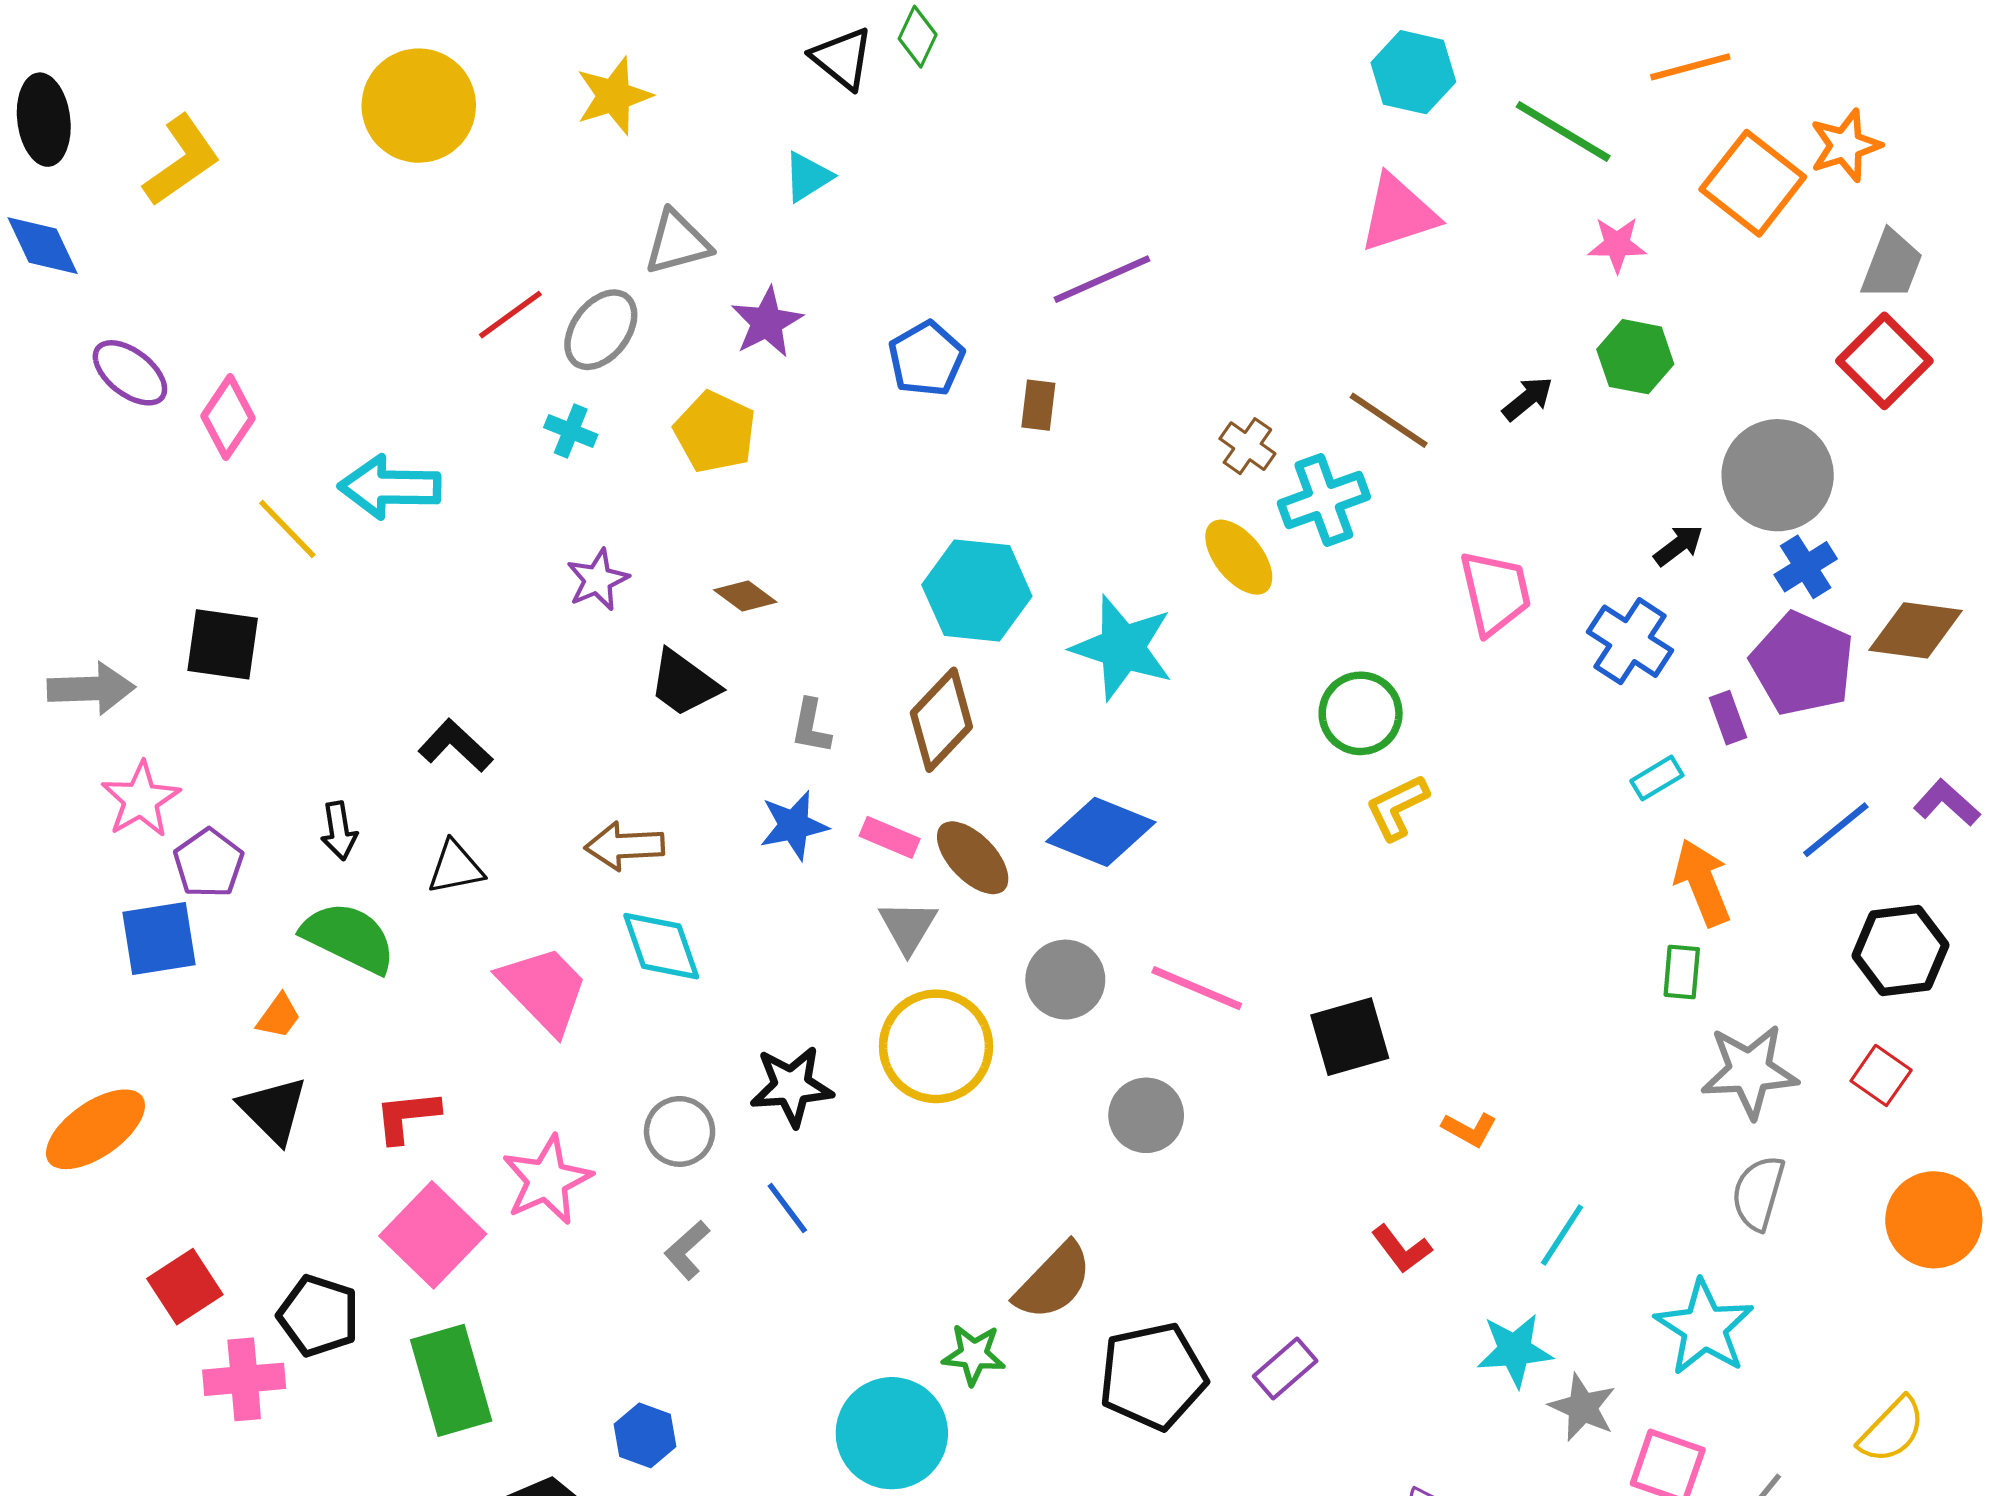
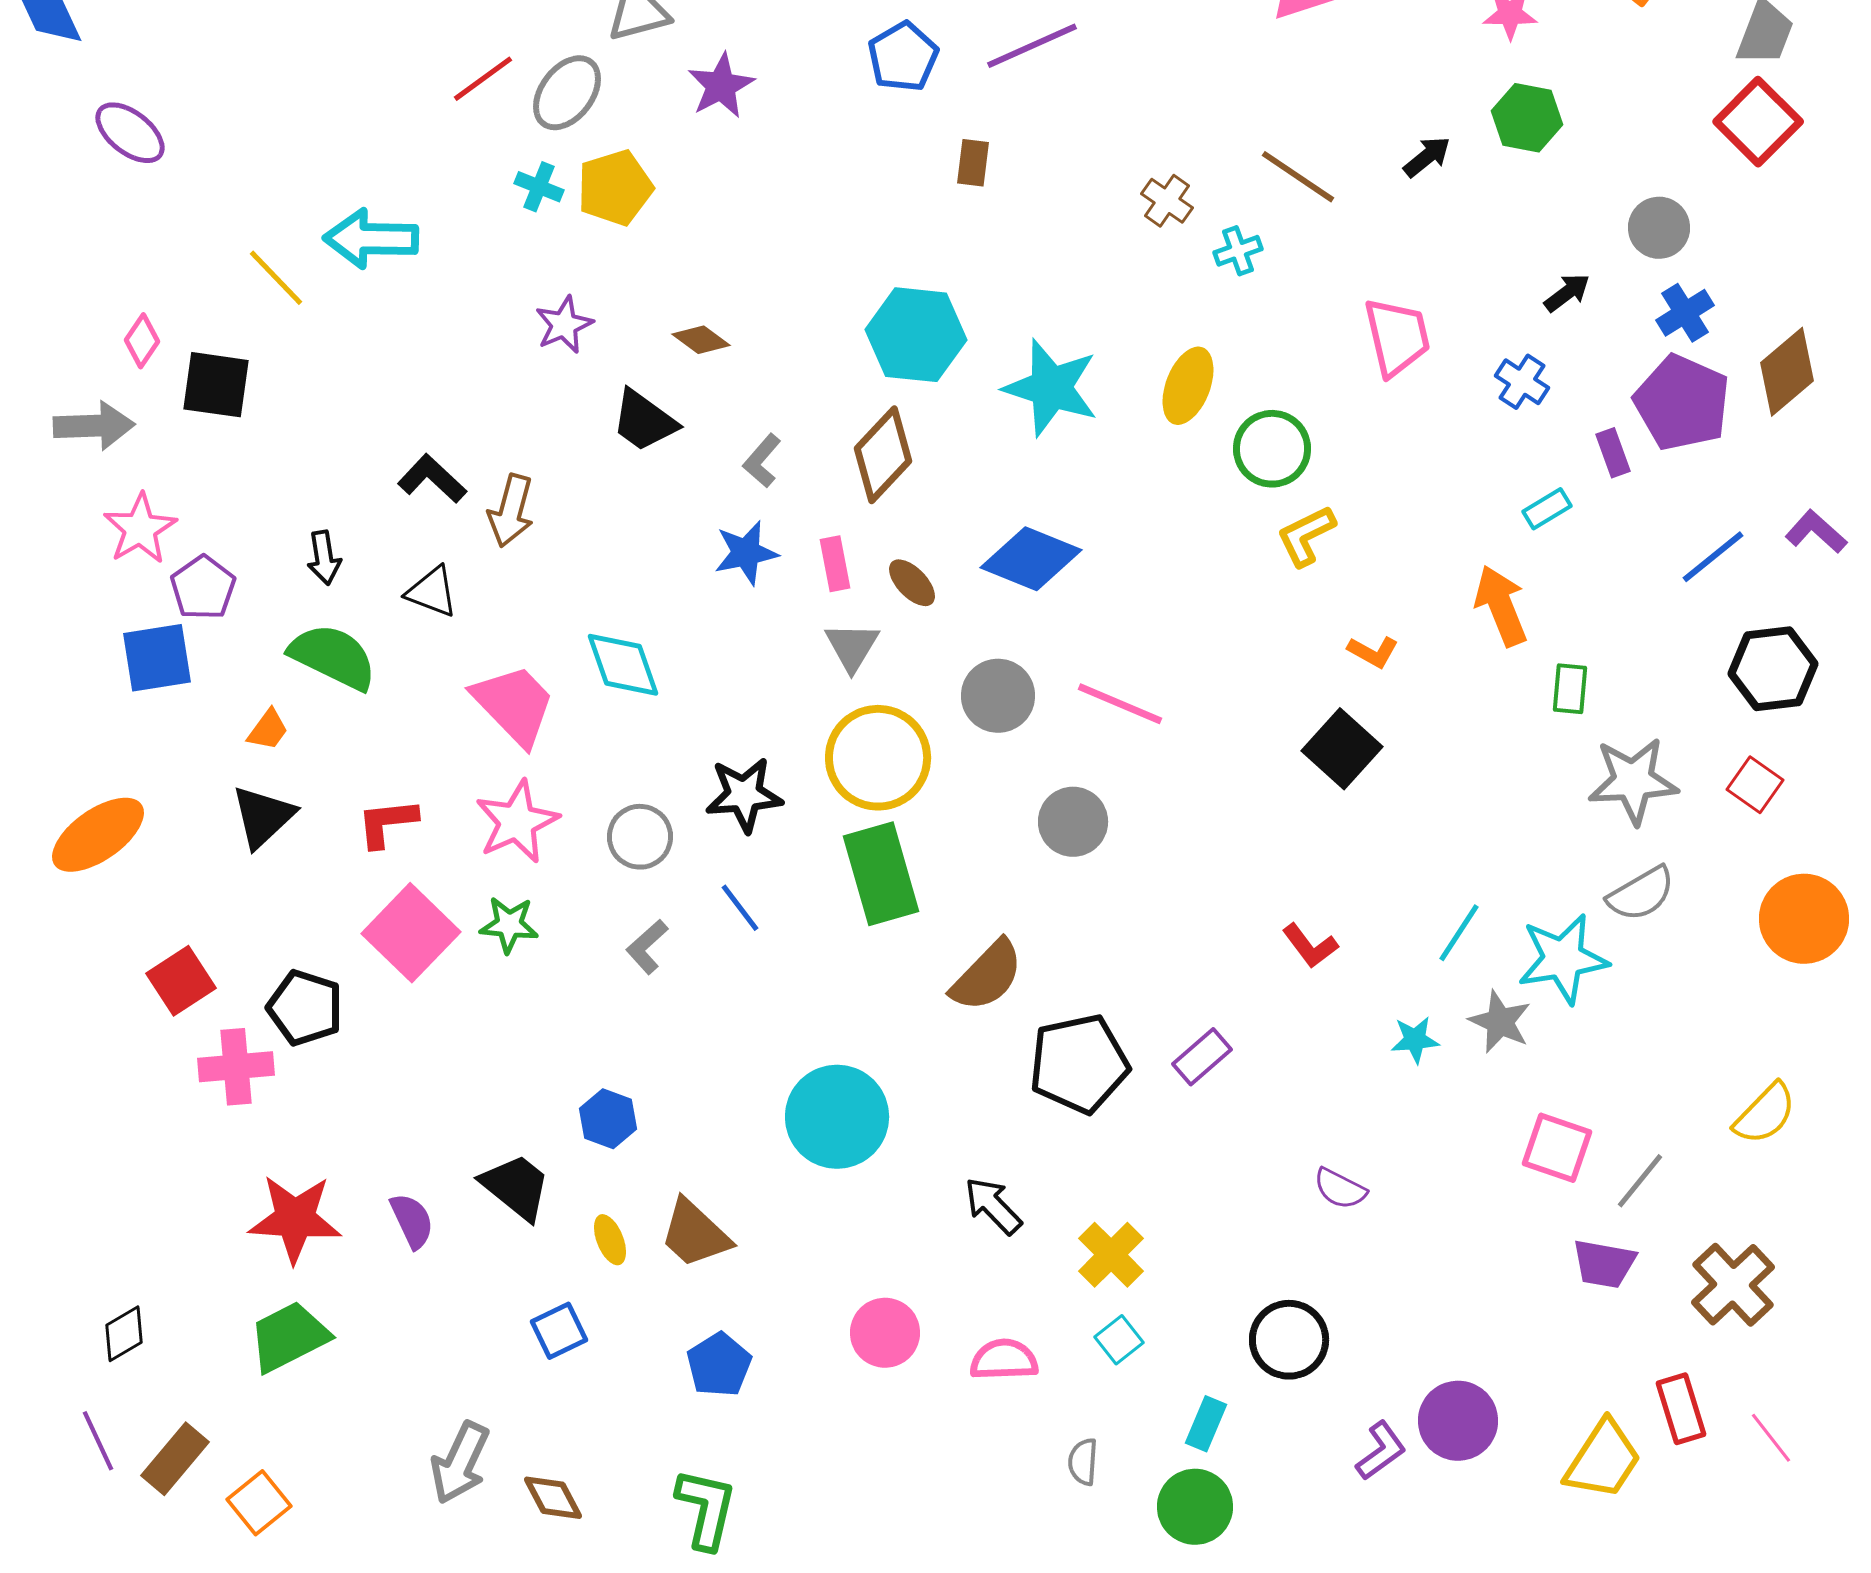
blue pentagon: (926, 359) -> (903, 57), moved
pink diamond: (228, 417) -> (142, 341), moved, size x0.7
yellow pentagon: (715, 432) -> (615, 188), moved, turned 30
gray circle: (1778, 475) -> (1659, 228), size x0.6
cyan cross: (1324, 500) -> (1238, 251), size x0.6
yellow ellipse: (1239, 557) -> (1188, 386), moved, turned 60
brown diamond: (1916, 630) -> (1787, 372), turned -48
blue cross: (1630, 641) -> (1522, 382), size x0.7
gray L-shape: (811, 726) -> (762, 461), turned 30
pink rectangle: (890, 837) -> (835, 564), turned 56
brown arrow: (625, 846) -> (511, 511), moved, turned -72
brown ellipse: (973, 858) -> (912, 583), size x0.7
black triangle: (455, 867) -> (432, 592), turned 32
orange arrow: (1702, 883) -> (1501, 606), moved
black square: (1350, 1037) -> (1342, 749), moved, turned -32
black triangle: (273, 1110) -> (263, 817), turned 32
orange L-shape: (1469, 1129) -> (1373, 652), moved
pink star: (547, 1180) -> (517, 822), moved
gray semicircle: (1758, 1193) -> (1641, 894), turned -136
cyan star: (1704, 1328) -> (1563, 959), moved, turned 30
cyan star: (1515, 1350) -> (1415, 1040), size x0.7
green star: (974, 1355) -> (509, 925), moved
green rectangle: (451, 1380) -> (881, 874), moved
gray star: (1583, 1407) -> (1500, 1022), moved

